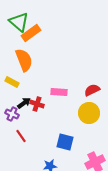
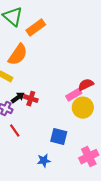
orange rectangle: (31, 33) -> (36, 28), moved
orange semicircle: (24, 60) -> (18, 55), turned 55
pink rectangle: (59, 92) -> (74, 95), moved, turned -35

